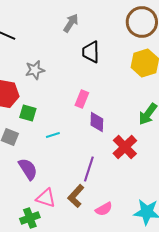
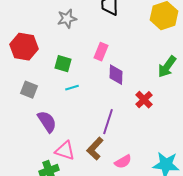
gray star: (35, 70) -> (67, 19), moved
green square: (28, 113) -> (63, 64), moved
red cross: (125, 147) -> (144, 100), size x0.7

